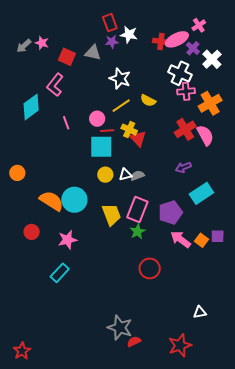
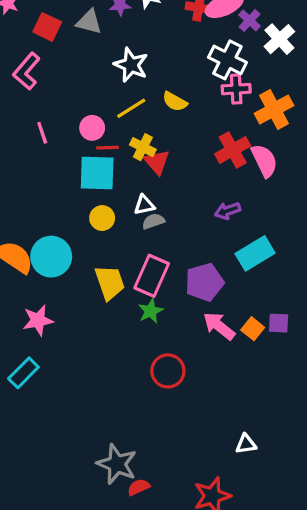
white triangle: (125, 175) -> (144, 205), moved

